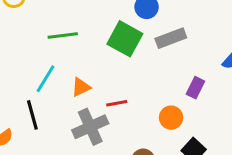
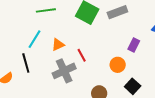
red line: (117, 103) -> (82, 55), turned 72

